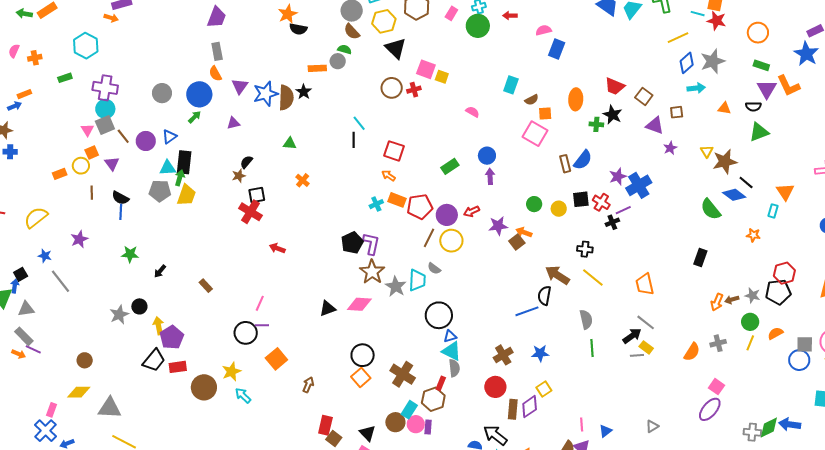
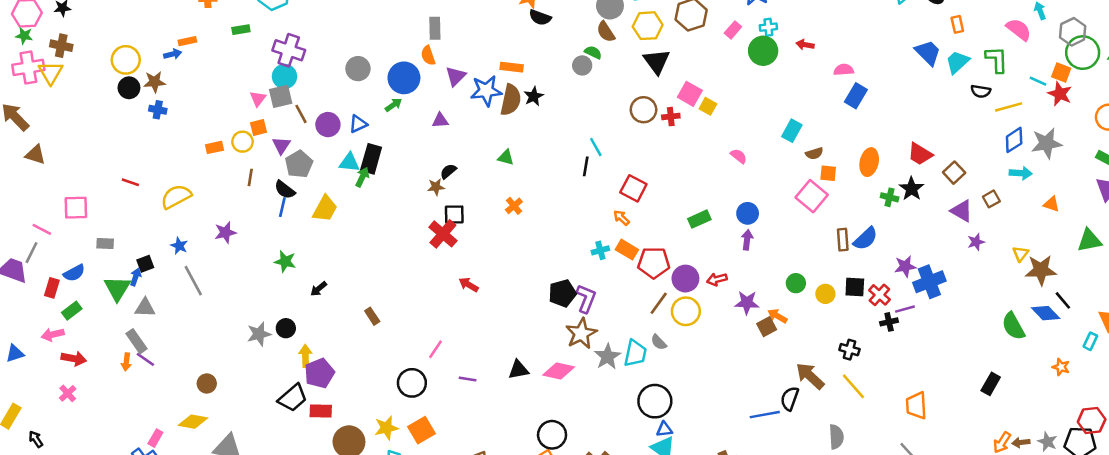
orange rectangle: (317, 68) -> (512, 67), moved
black semicircle: (753, 106) -> (981, 91), moved
brown square: (677, 112) -> (991, 199), turned -32
gray pentagon: (160, 191) -> (299, 164), moved, turned 30
yellow trapezoid: (186, 195) -> (325, 209), moved
purple line: (262, 325) -> (468, 379), moved
orange arrow: (19, 354) -> (126, 362), turned 64
orange square: (276, 359) -> (421, 430), moved

